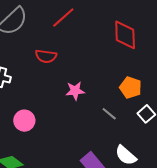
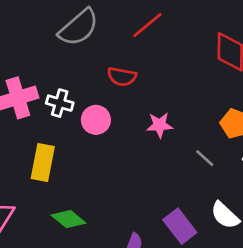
pink circle: (24, 121) -> (96, 120), moved

